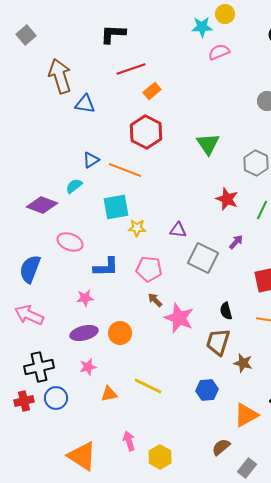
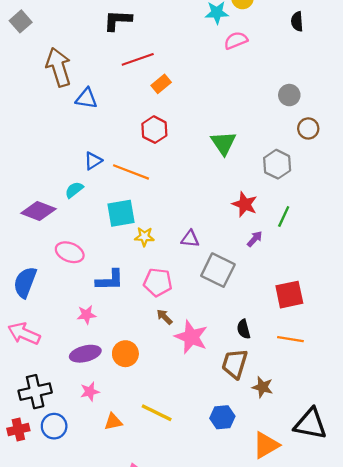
red hexagon: (146, 132) -> (154, 130), size x0.7
purple arrow: (236, 242) -> (255, 239), moved

